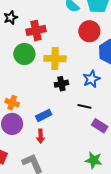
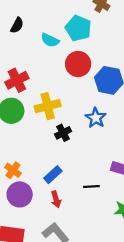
orange cross: (12, 103) -> (13, 170), turned 32
black line: (84, 106) -> (91, 186), moved

